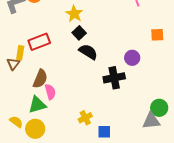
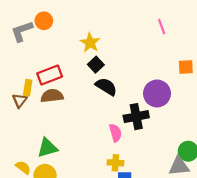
purple circle: (132, 58) -> (157, 94), size x1.5
brown semicircle: (40, 79) -> (52, 96), moved, turned -120
pink semicircle: (50, 92) -> (115, 133), moved
yellow cross: (85, 118) -> (115, 163), moved, turned 32

